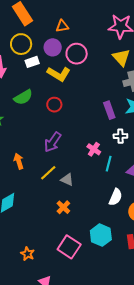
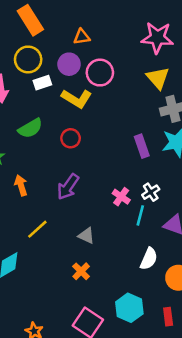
white cross: (120, 136) -> (151, 192), moved, turned -32
orange arrow: (19, 161) -> (21, 185), moved
yellow line: (48, 173) -> (37, 229), moved

